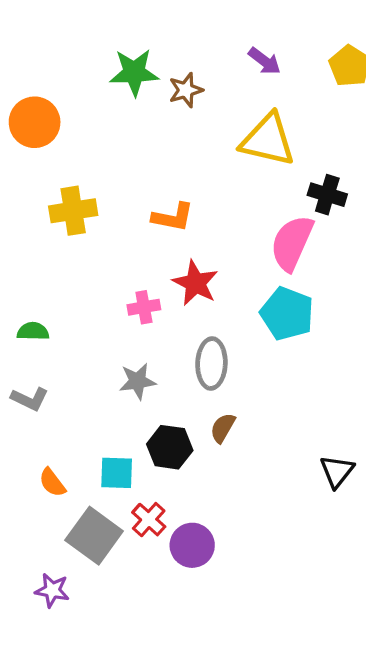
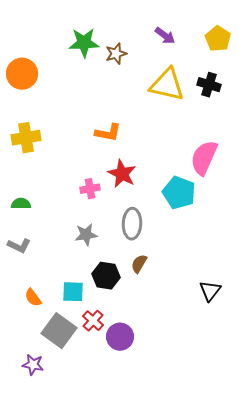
black cross: (327, 195) -> (209, 85), moved
yellow cross: (73, 211) -> (26, 138), moved
pink semicircle: (292, 243) -> (204, 158), moved

